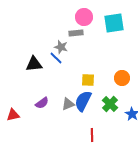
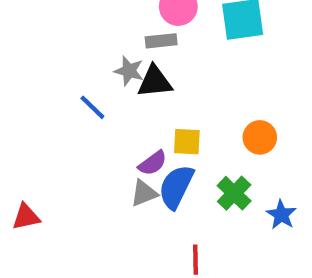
blue line: (56, 58) -> (92, 107), moved
black triangle: (34, 64) -> (155, 82), moved
purple semicircle: (42, 103) -> (153, 163), moved

